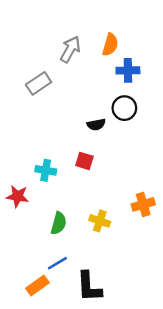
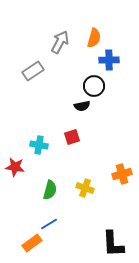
black circle: (124, 108) -> (94, 86), moved
red square: (84, 161) -> (72, 137), turned -35
black L-shape: (89, 287) -> (113, 244), moved

